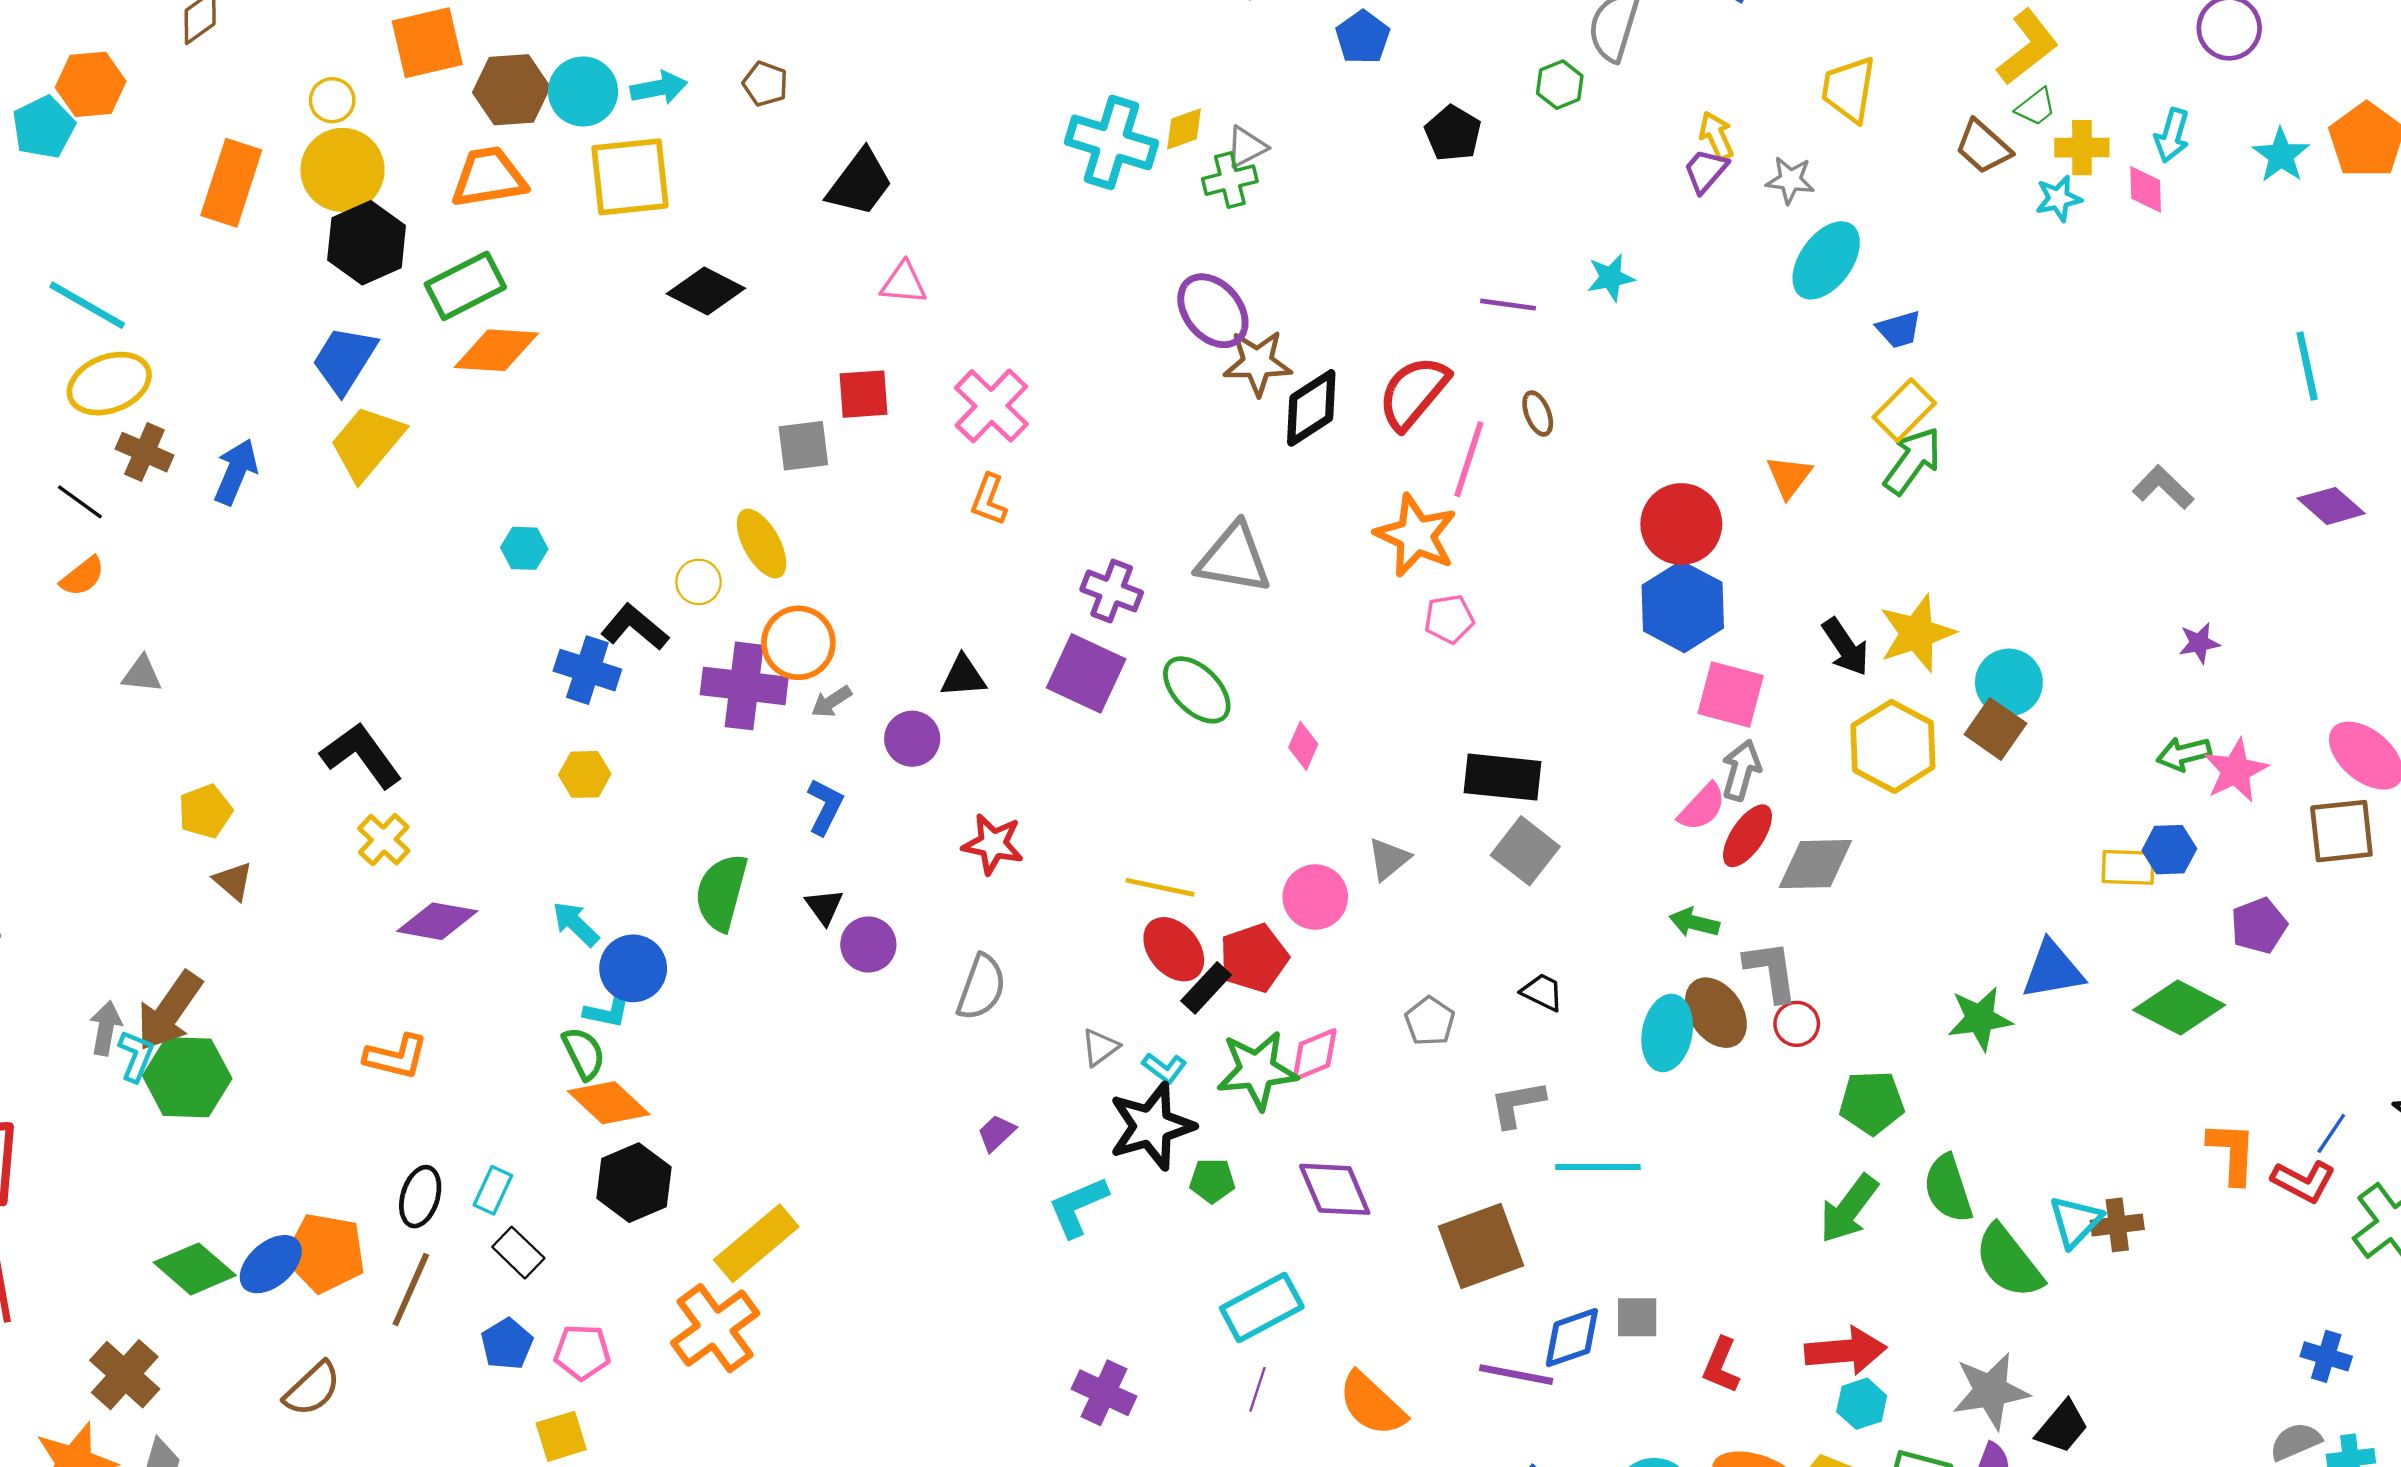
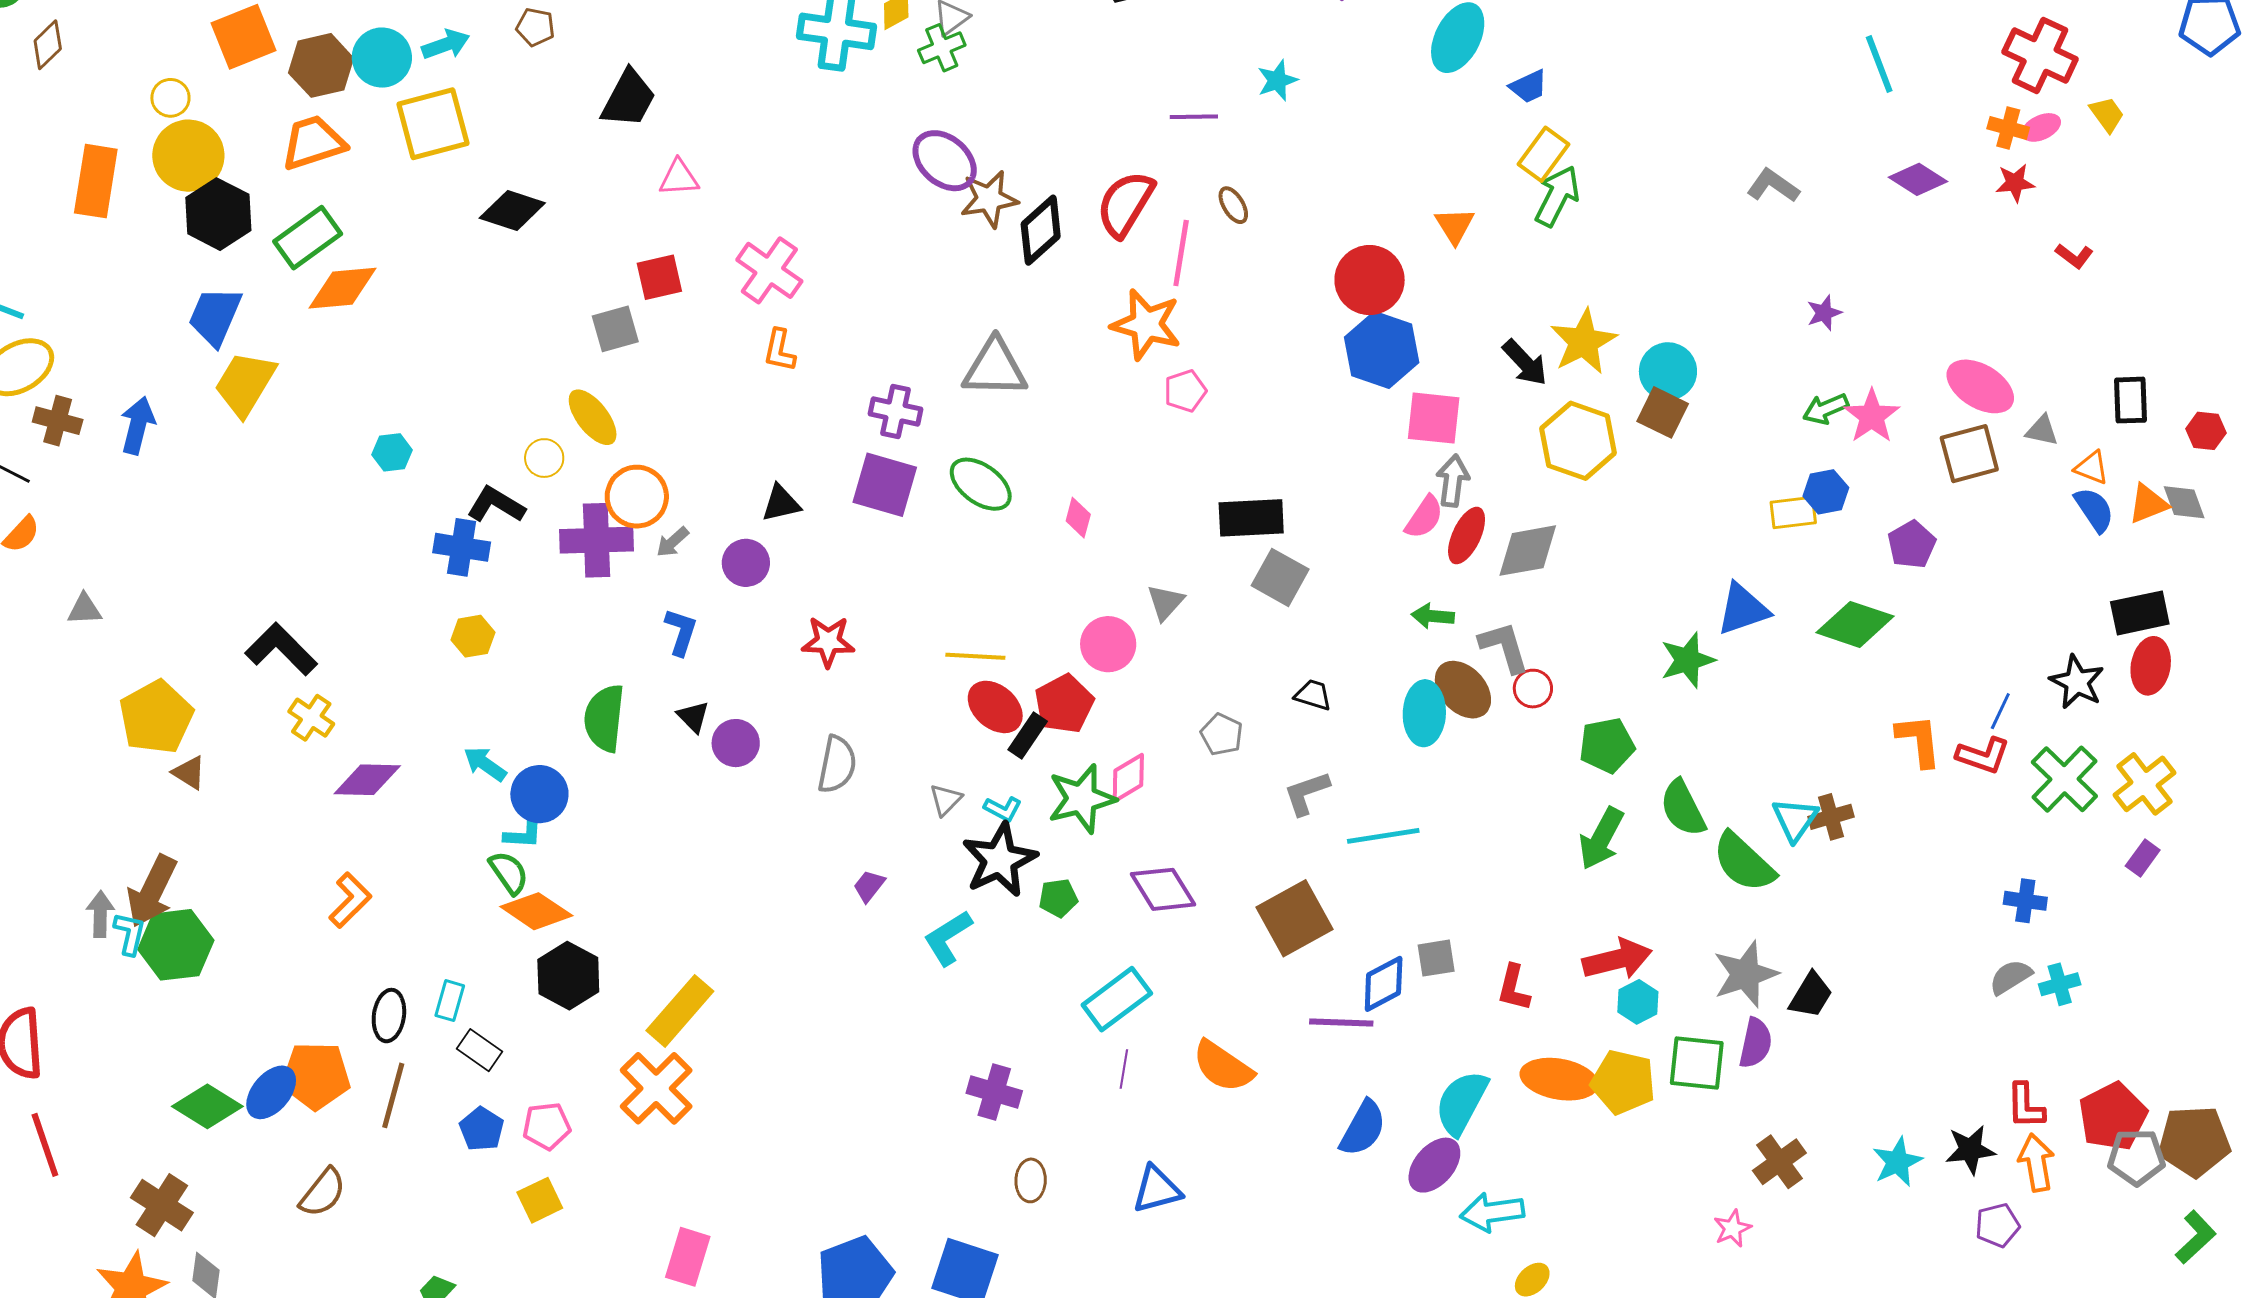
yellow pentagon: (205, 811) -> (156, 717), size x1.6
orange L-shape: (396, 1057) -> (350, 900), turned -50

